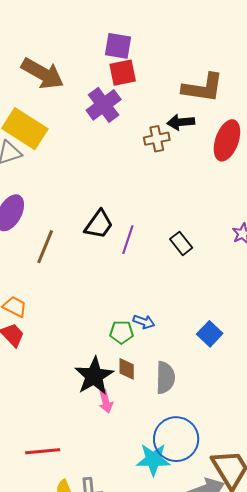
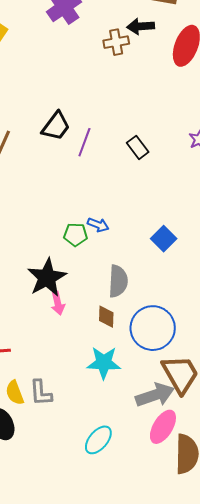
brown diamond: (127, 369) -> (106, 317), moved
blue circle: (176, 439) -> (153, 328), moved

